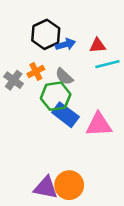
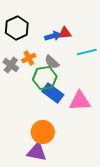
black hexagon: (46, 34) -> (17, 28), moved
red triangle: (98, 46) -> (65, 33), moved
orange circle: (69, 185) -> (43, 132), moved

